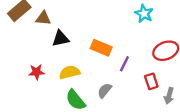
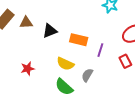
black triangle: (61, 39) -> (50, 31), moved
yellow semicircle: (70, 72) -> (65, 64), moved, turned -132

